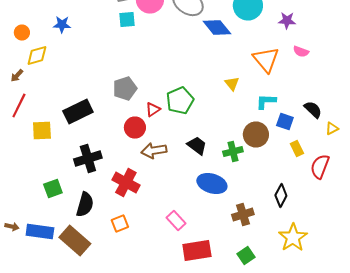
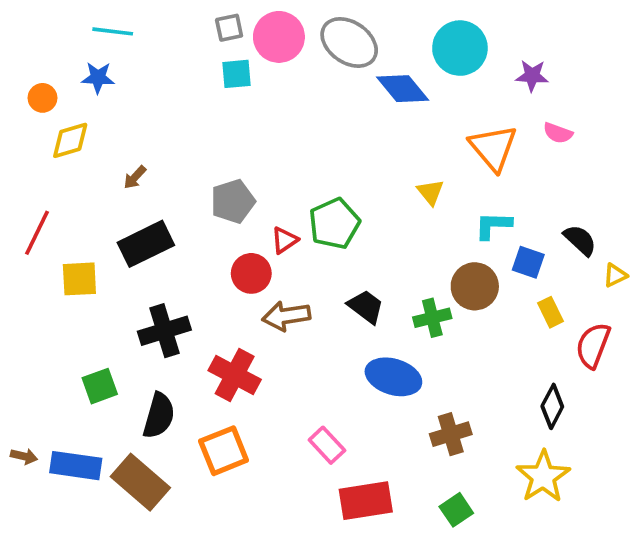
blue star: (62, 24) -> (98, 78), moved
brown arrow: (17, 76) -> (135, 177), moved
black diamond: (281, 196) -> (552, 406), moved
orange square: (120, 224) -> (224, 451), size x1.5

